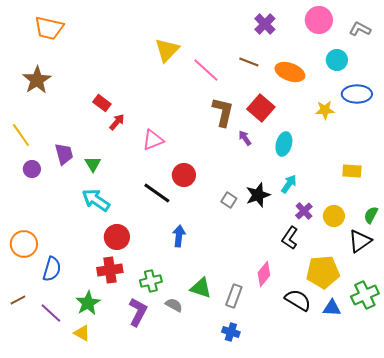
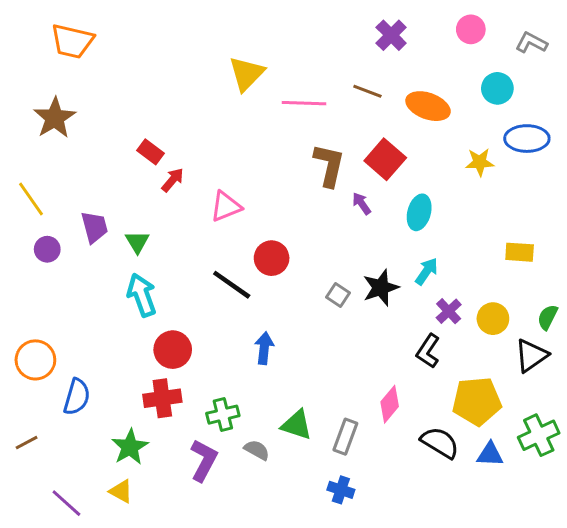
pink circle: (319, 20) -> (471, 29), size x0.7
pink line: (206, 70) -> (304, 103), turned -40
cyan arrow: (96, 200) -> (142, 295), turned 36
purple line: (51, 313) -> (66, 503), moved

